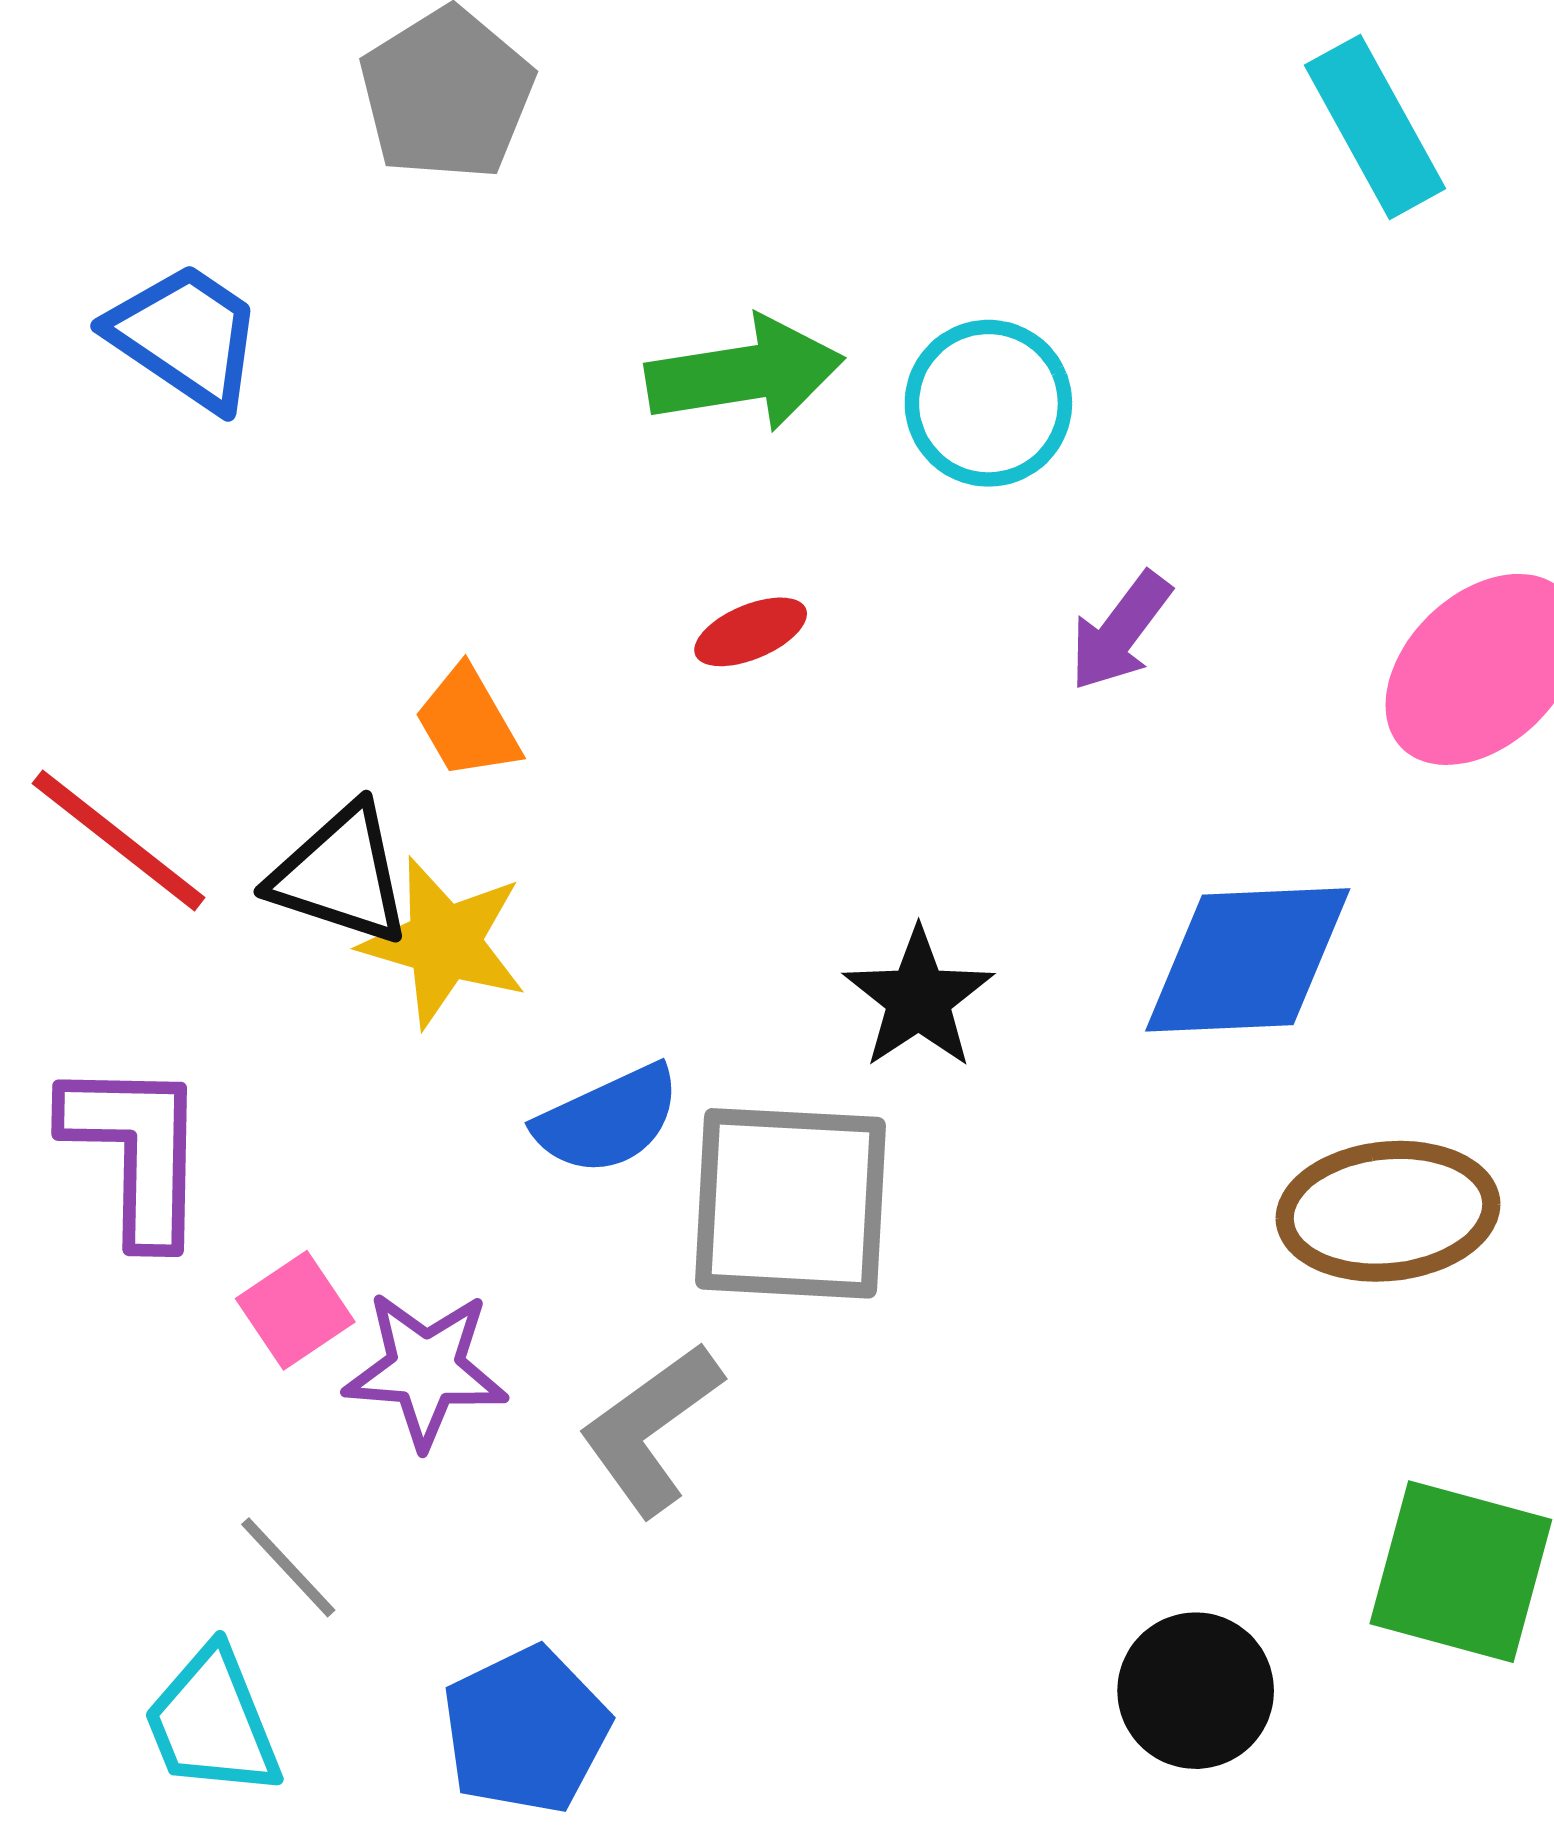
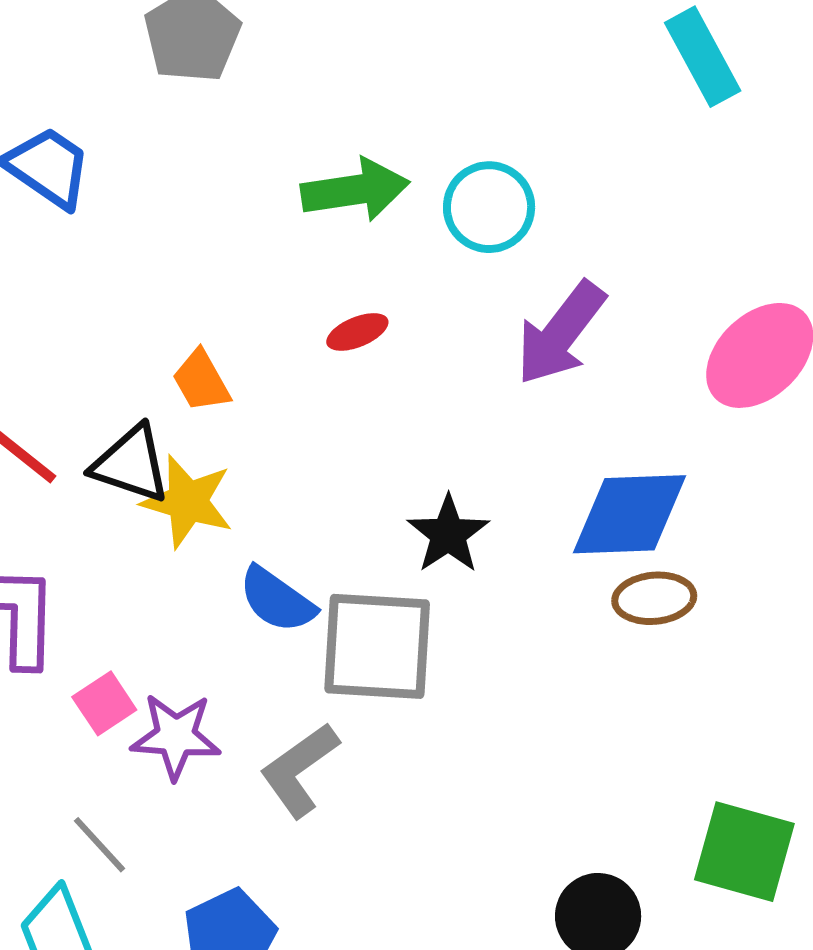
purple arrow: (1120, 631) -> (561, 333), size x1.6
blue semicircle: (608, 1120) -> (277, 600), turned 60
brown ellipse: (1388, 1211) -> (654, 598), moved, size x0.7

